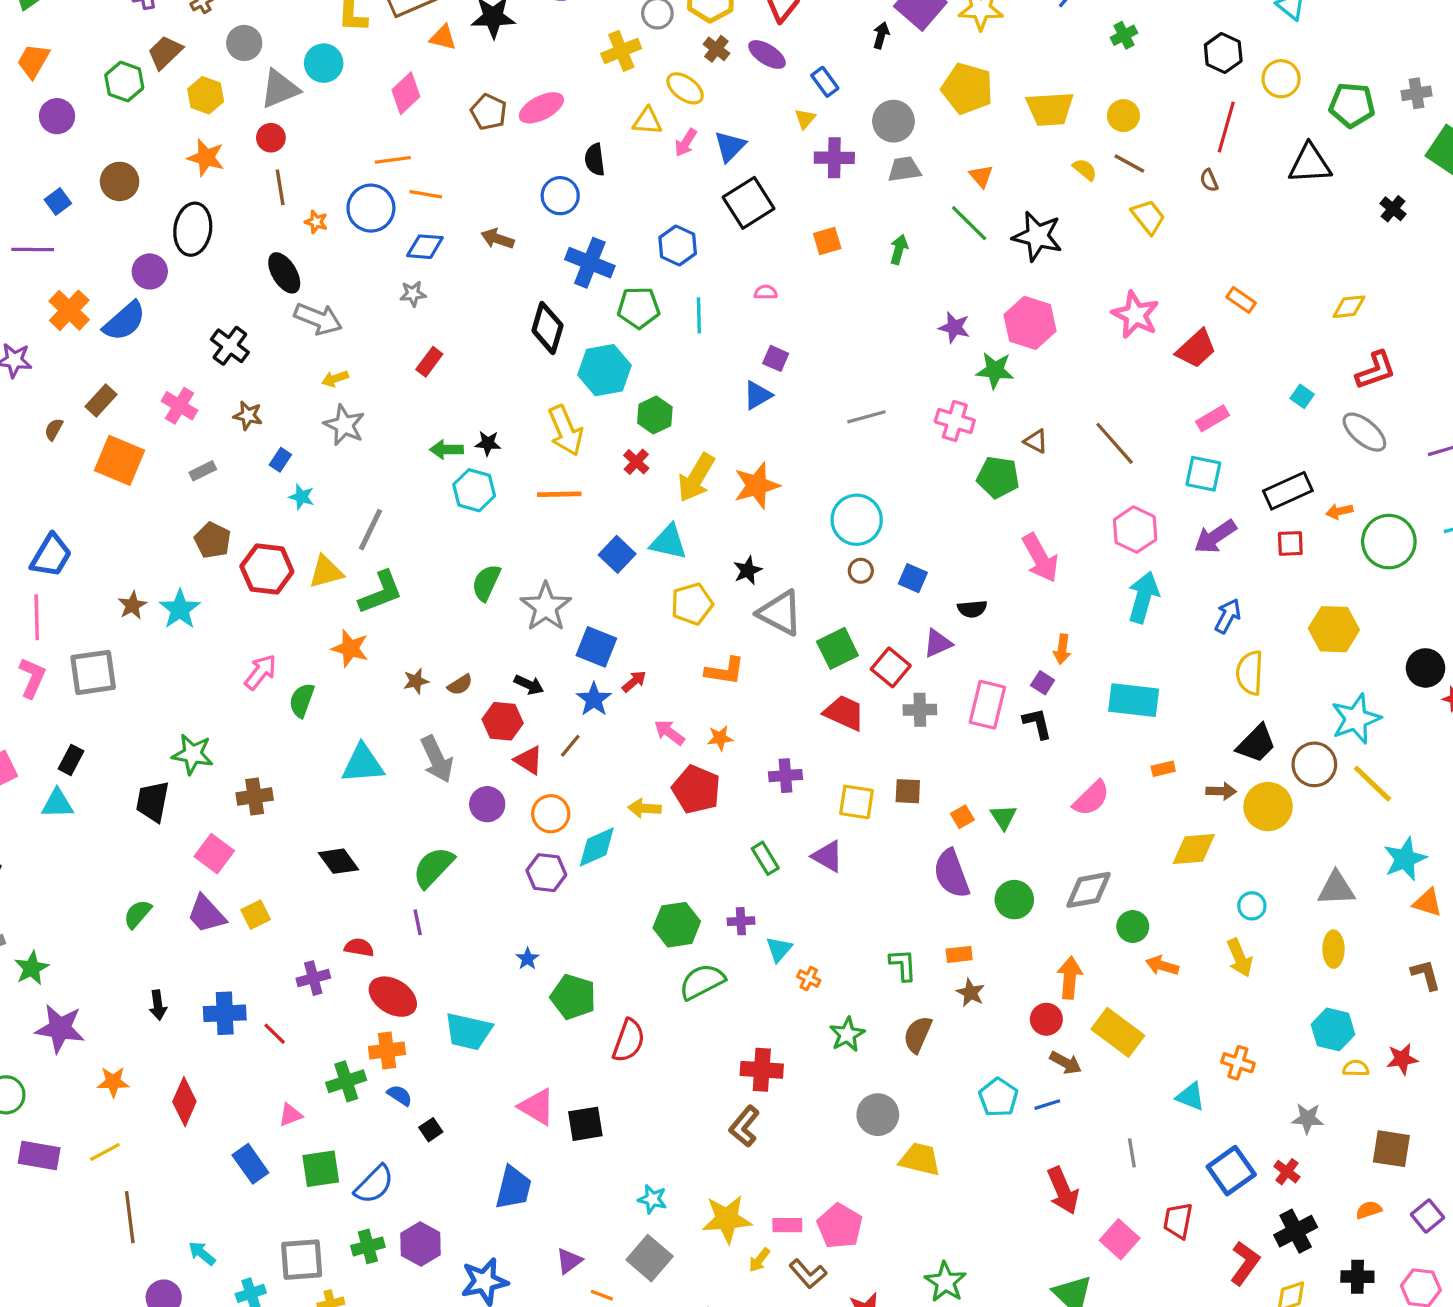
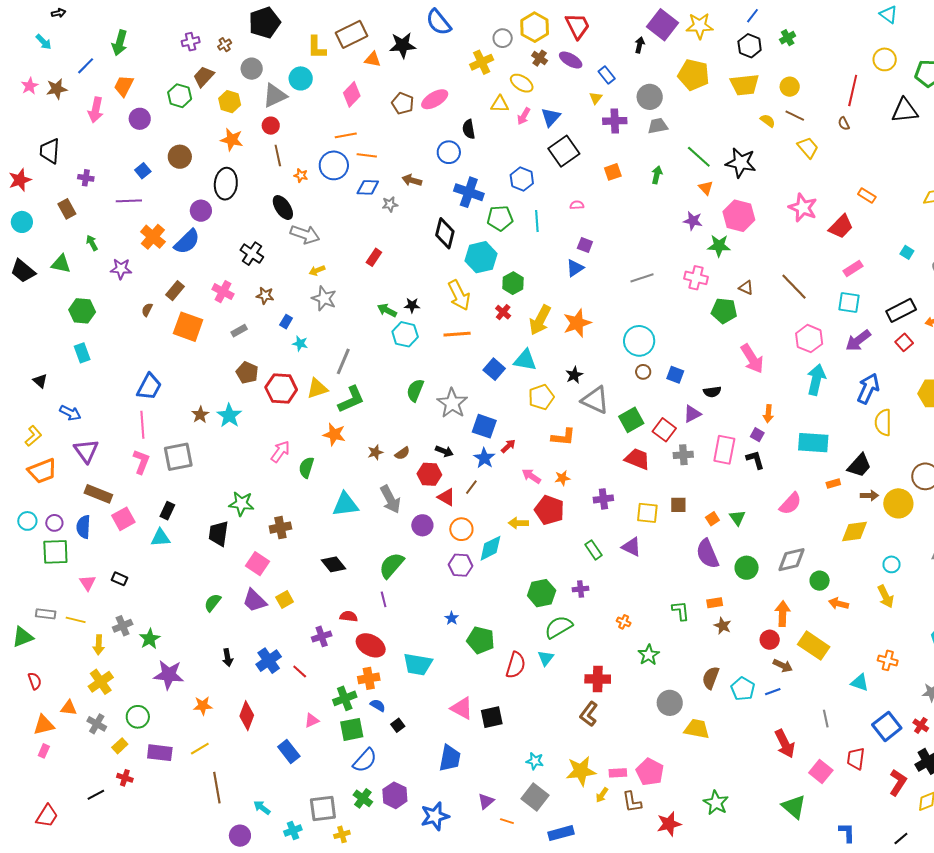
black hexagon: (1223, 53) -> (750, 46), moved
orange triangle: (981, 176) -> (706, 188), moved
gray star: (413, 294) -> (390, 204), moved
green arrow: (447, 450) -> (387, 310), turned 30
red square: (1290, 543) -> (904, 342), turned -36
blue arrow: (1228, 616) -> (868, 388), size x1.4
black trapezoid: (1256, 744) -> (859, 466), moved
cyan triangle: (779, 949) -> (546, 658), moved
blue cross: (225, 1013) -> (269, 661), turned -30
brown semicircle: (918, 1034) -> (711, 678), moved
green square: (321, 1169) -> (352, 729), moved
green cross: (368, 1246) -> (363, 798), turned -36
brown L-shape: (808, 1274) -> (632, 802), turned 35

